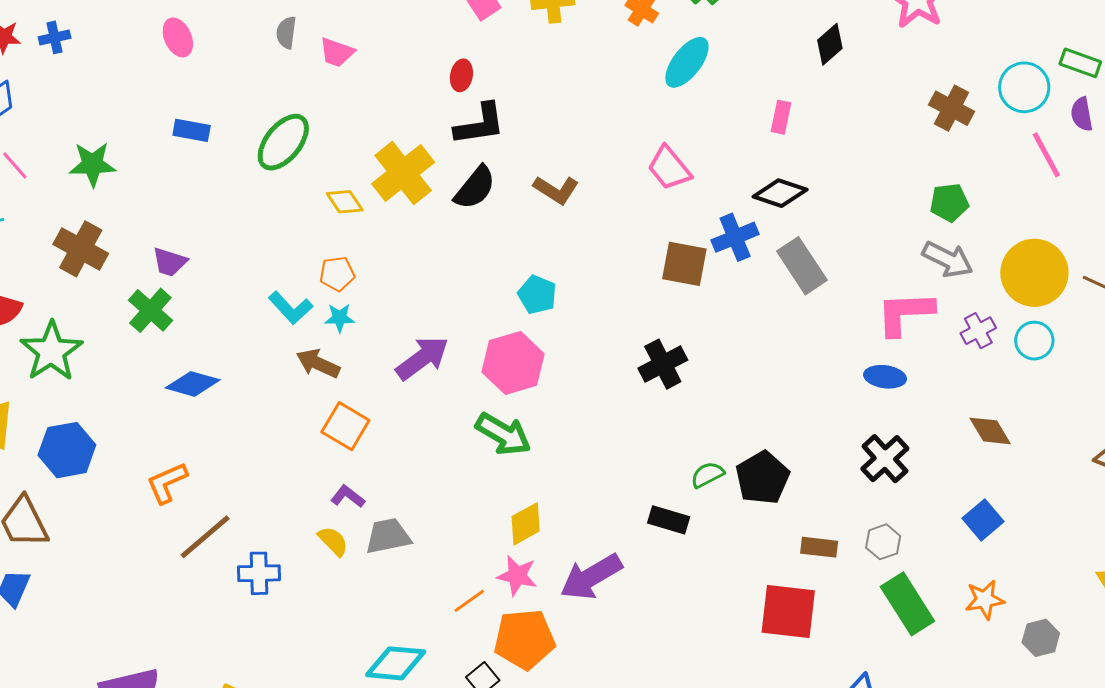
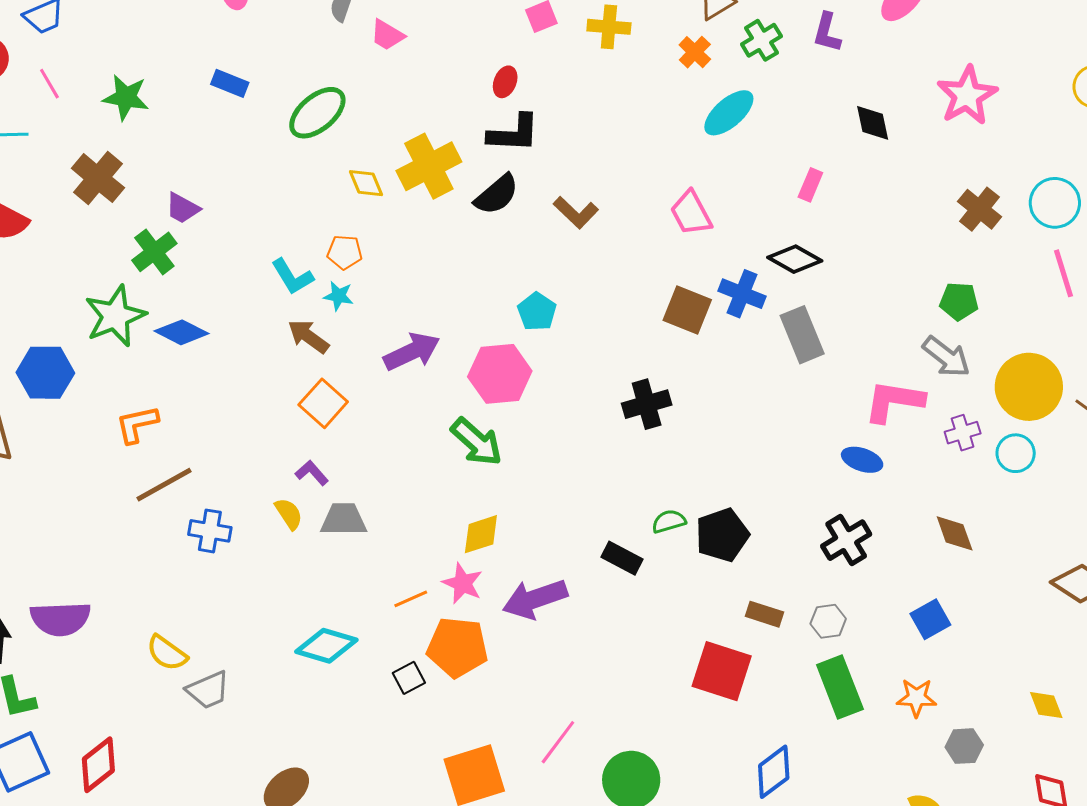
black diamond: (830, 44) -> (873, 123), turned -72
blue cross: (735, 237) -> (742, 294), turned 33
green star: (51, 351) -> (115, 316), moved

